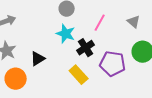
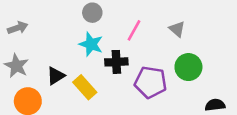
black cross: (86, 48) -> (116, 62), turned 30
yellow rectangle: (79, 75) -> (85, 87), moved

